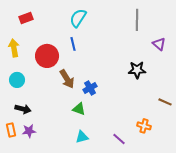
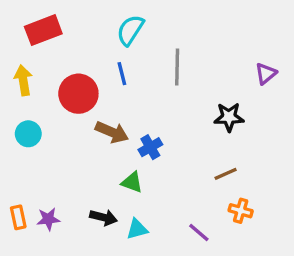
red rectangle: (26, 18) -> (43, 30), size x1.5
gray line: (137, 20) -> (177, 67), moved
purple triangle: (159, 44) -> (266, 74), turned 40
brown arrow: (67, 79) -> (112, 132), turned -36
brown line: (165, 102) -> (226, 174), moved, turned -48
black arrow: (23, 109) -> (104, 217), moved

